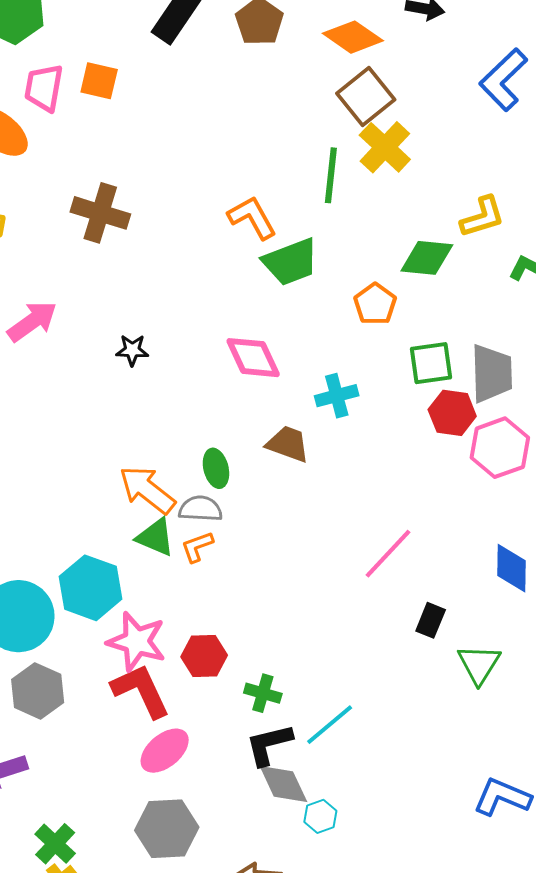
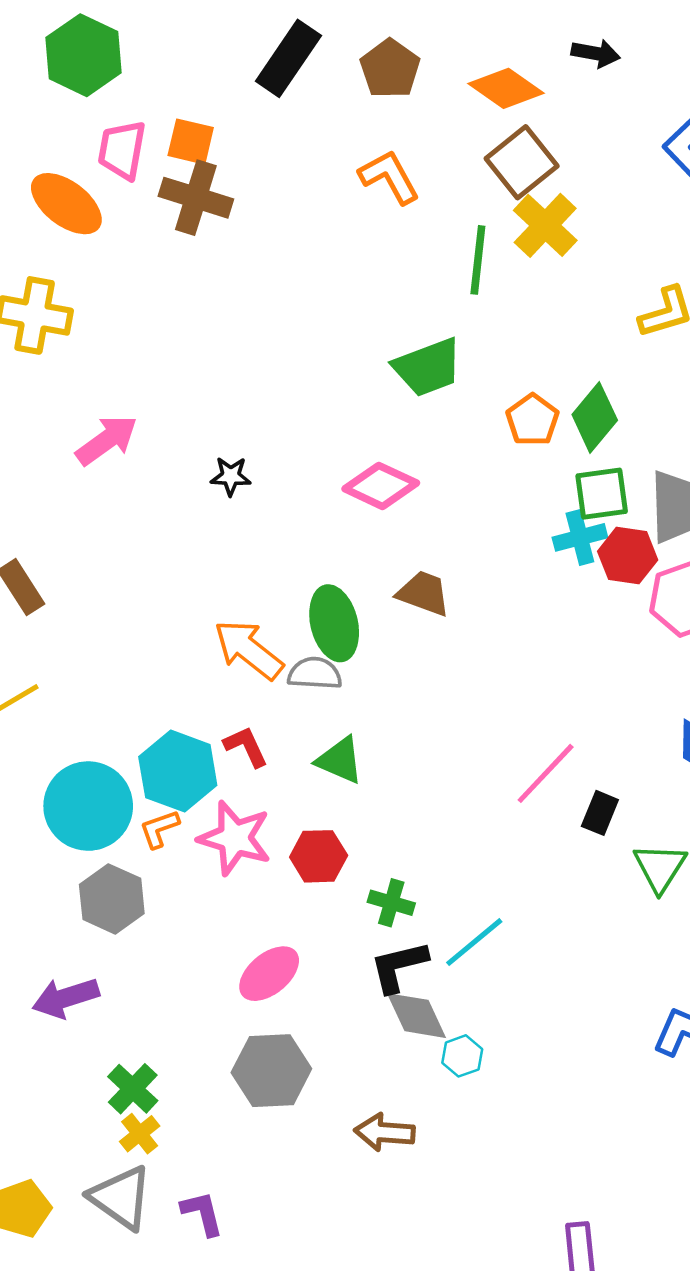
brown cross: (100, 213) -> (196, 198), moved
orange L-shape: (252, 217) -> (389, 177), moved
green diamond: (427, 258) -> (595, 417), moved, turned -56
pink diamond: (253, 358) -> (381, 486), turned -40
cyan cross: (337, 396) -> (580, 537), moved
green ellipse: (216, 468) -> (334, 623), size x1.5
green triangle: (155, 537) -> (340, 760), moved
orange L-shape: (197, 547) -> (159, 829), moved
pink line: (388, 554) -> (546, 773), moved
red L-shape: (141, 691) -> (246, 746), moved, size x0.6

